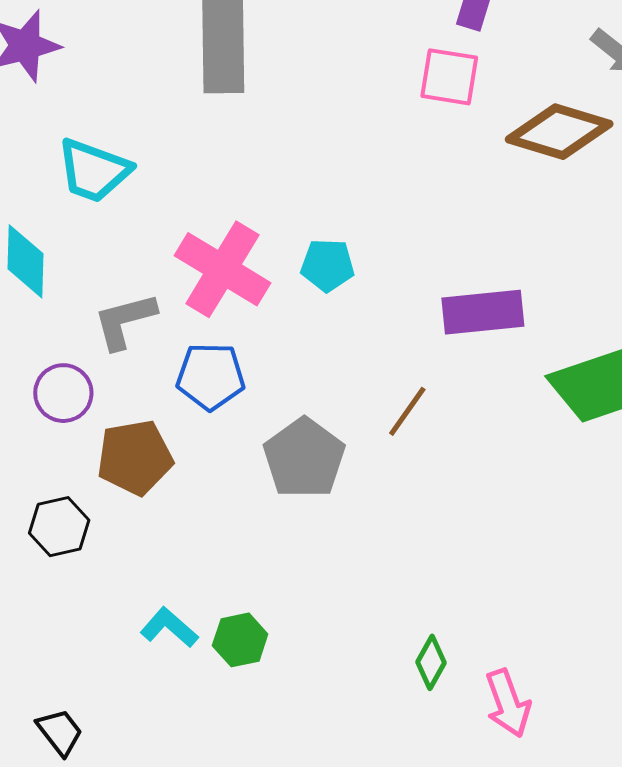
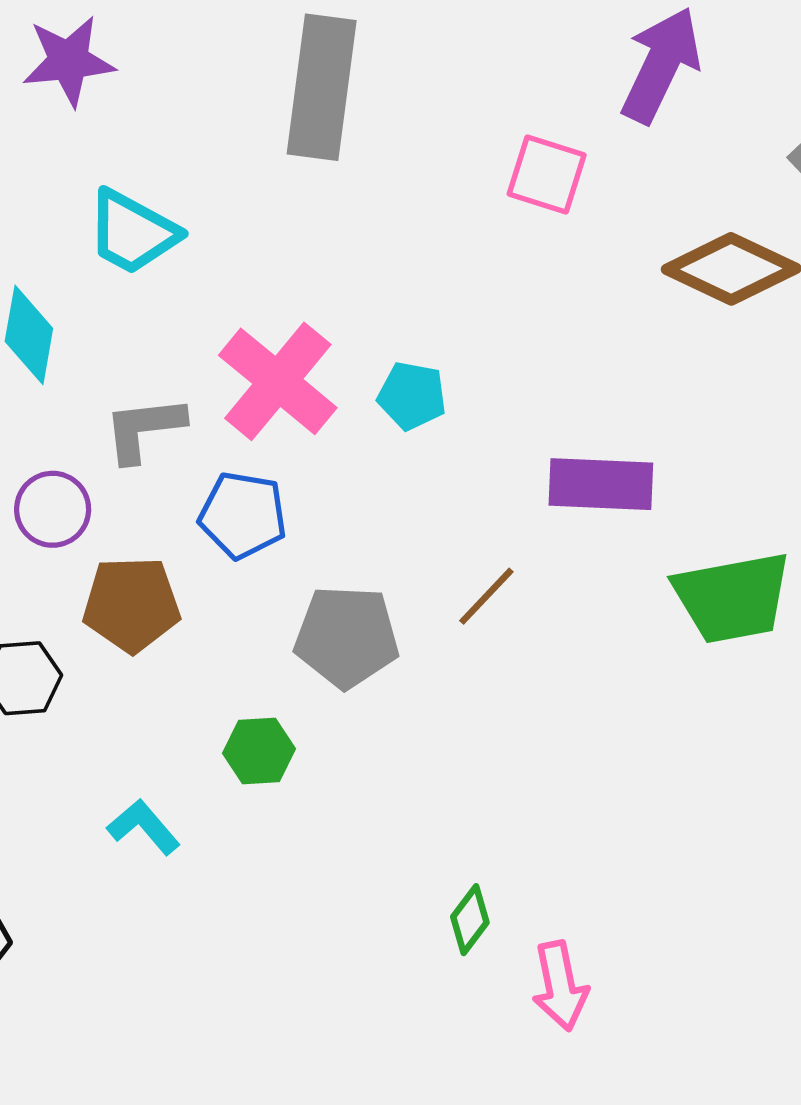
pink square: (449, 77) -> (547, 175), moved
gray pentagon: (304, 458) -> (347, 637), turned 30
green hexagon: (240, 640) -> (259, 751), moved

